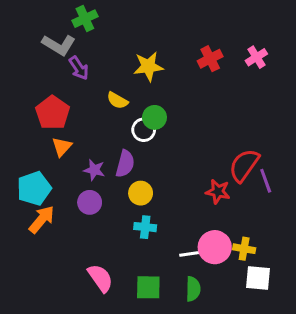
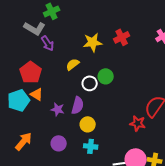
red cross: (210, 59) -> (122, 37), moved
yellow semicircle: (117, 100) -> (73, 64), turned 112
green circle: (154, 117) -> (106, 76), moved
orange triangle: (62, 147) -> (37, 94), turned -40
cyan pentagon: (34, 188) -> (19, 100), moved
purple circle: (90, 202) -> (59, 143), moved

